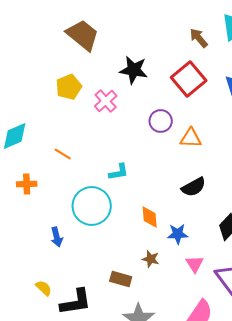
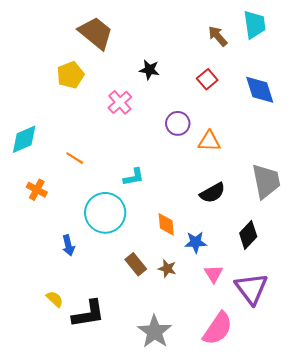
black star: (134, 70) -> (149, 70), size x0.7
red square: (189, 79) -> (207, 79), size x0.6
yellow pentagon: (69, 87) -> (70, 75), moved
orange cross: (27, 184) -> (37, 190), turned 30
brown rectangle: (121, 279) -> (136, 264), moved, turned 35

